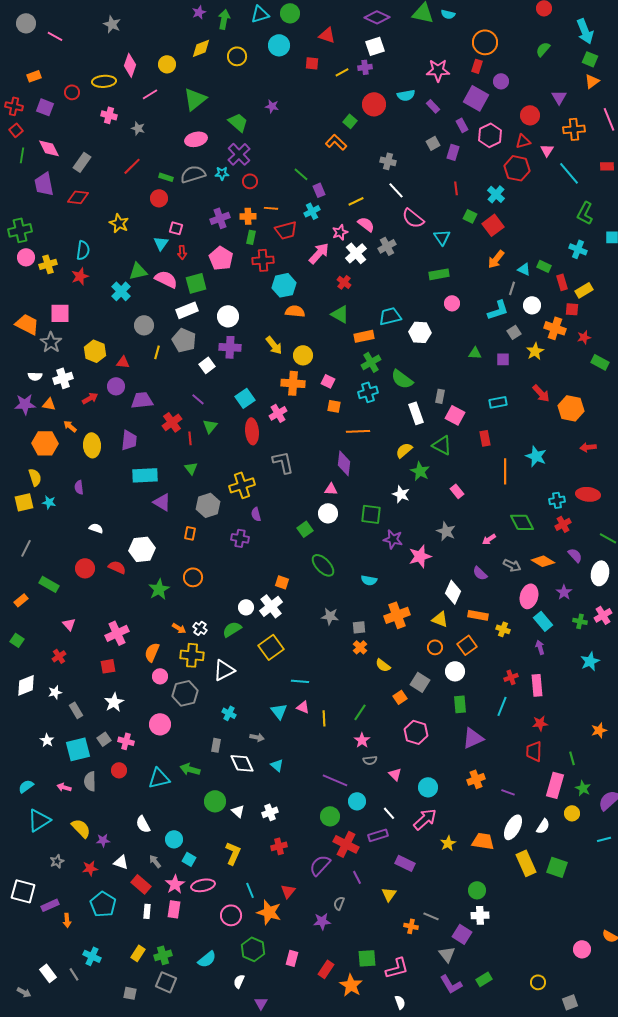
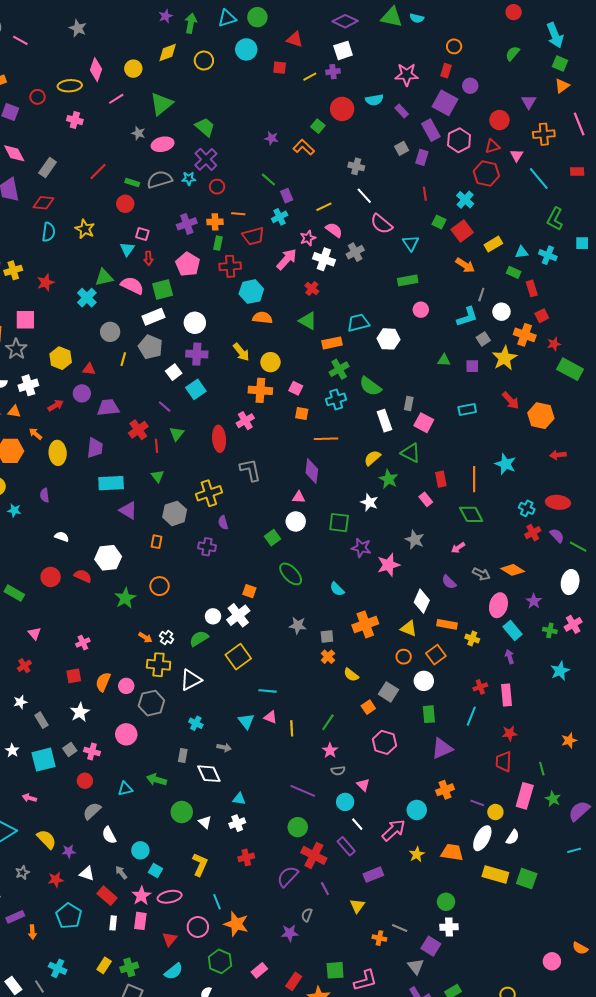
orange circle: (485, 42) -> (454, 46), size x0.6
purple star: (272, 106) -> (271, 138), moved
purple rectangle: (462, 125) -> (431, 130), size x1.5
gray star: (138, 128) -> (138, 133), moved
cyan semicircle: (83, 250) -> (49, 232), moved
white cross: (356, 253) -> (324, 259), turned -30
orange arrow: (496, 259) -> (465, 265), turned -96
cyan triangle: (524, 269) -> (522, 252), moved, turned -32
yellow rectangle: (584, 290) -> (493, 244), moved
red square: (572, 309) -> (542, 316), turned -32
yellow star: (535, 351) -> (505, 358), size x1.4
green rectangle: (600, 362) -> (570, 369), size x1.4
cyan square: (245, 398) -> (196, 389), moved
red rectangle: (485, 438) -> (441, 479), moved
cyan cross: (557, 500) -> (527, 508), turned 35
green diamond: (522, 522) -> (471, 514), moved
purple semicircle: (575, 555) -> (557, 536), moved
cyan semicircle: (369, 580) -> (337, 589), turned 35
pink cross: (117, 633) -> (83, 643), size x0.6
orange semicircle: (152, 652) -> (103, 682), moved
cyan triangle: (277, 765) -> (239, 799), moved, turned -32
cyan triangle: (159, 778) -> (125, 789), size x0.7
gray semicircle: (90, 781) -> (92, 811), moved, turned 48
cyan circle: (428, 787) -> (417, 810), moved
cyan circle: (357, 801) -> (345, 802), moved
yellow circle: (572, 813) -> (495, 812), moved
purple rectangle: (378, 835) -> (346, 846), turned 66
purple rectangle: (405, 863) -> (373, 875), turned -48
yellow rectangle: (526, 863) -> (495, 875), turned -50
red triangle: (288, 891) -> (170, 939), moved
pink rectangle: (292, 958) -> (259, 970), turned 35

